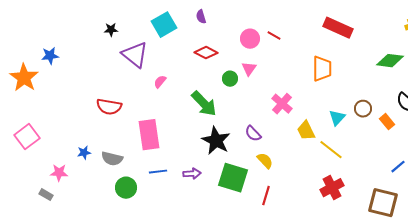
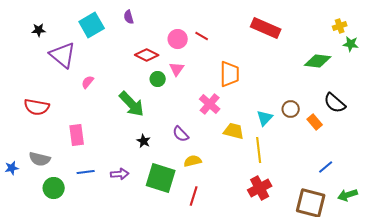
red diamond: (206, 53) -> (147, 55), moved
orange trapezoid: (322, 69) -> (230, 74), moved
yellow trapezoid: (306, 131) -> (234, 131), turned 130
pink rectangle: (149, 135) -> (77, 135), size x0.7
black star: (216, 141) -> (144, 141), size x0.5
yellow line: (331, 150) -> (259, 150), turned 45
blue star: (84, 153) -> (12, 168), moved
yellow semicircle: (265, 161) -> (193, 161), turned -60

